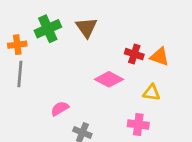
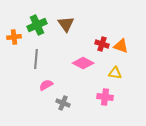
gray line: (20, 74) -> (36, 59), moved

